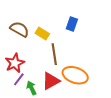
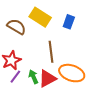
yellow rectangle: (42, 33) -> (40, 17), moved, size x1.5
green arrow: (31, 88) -> (33, 77), moved

